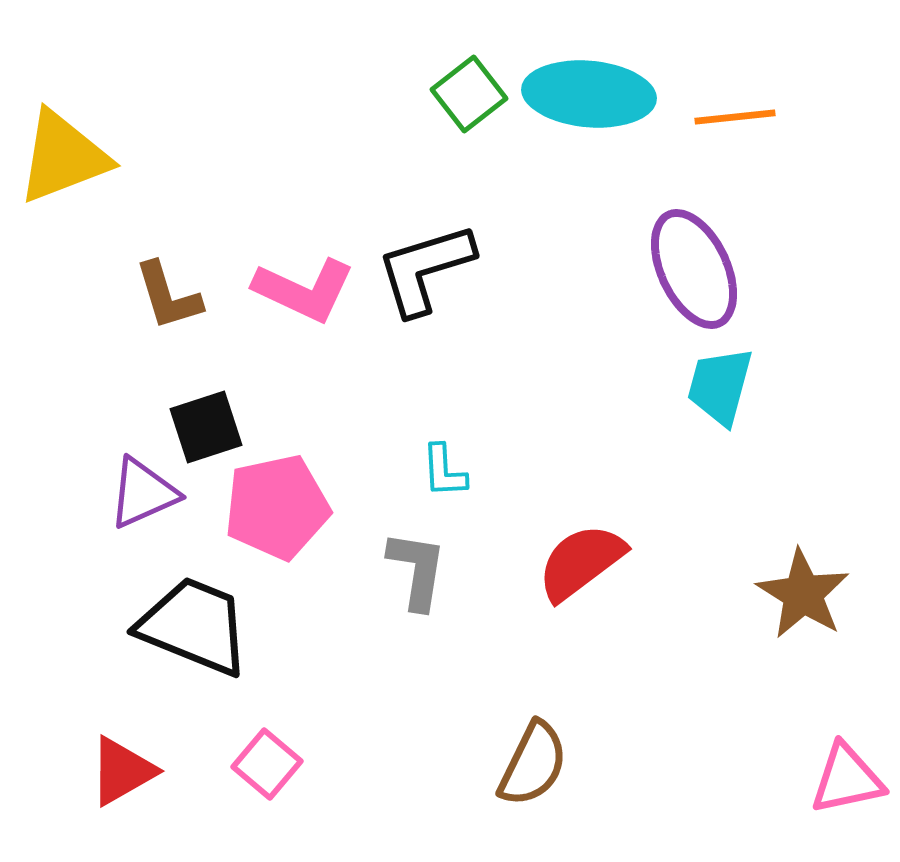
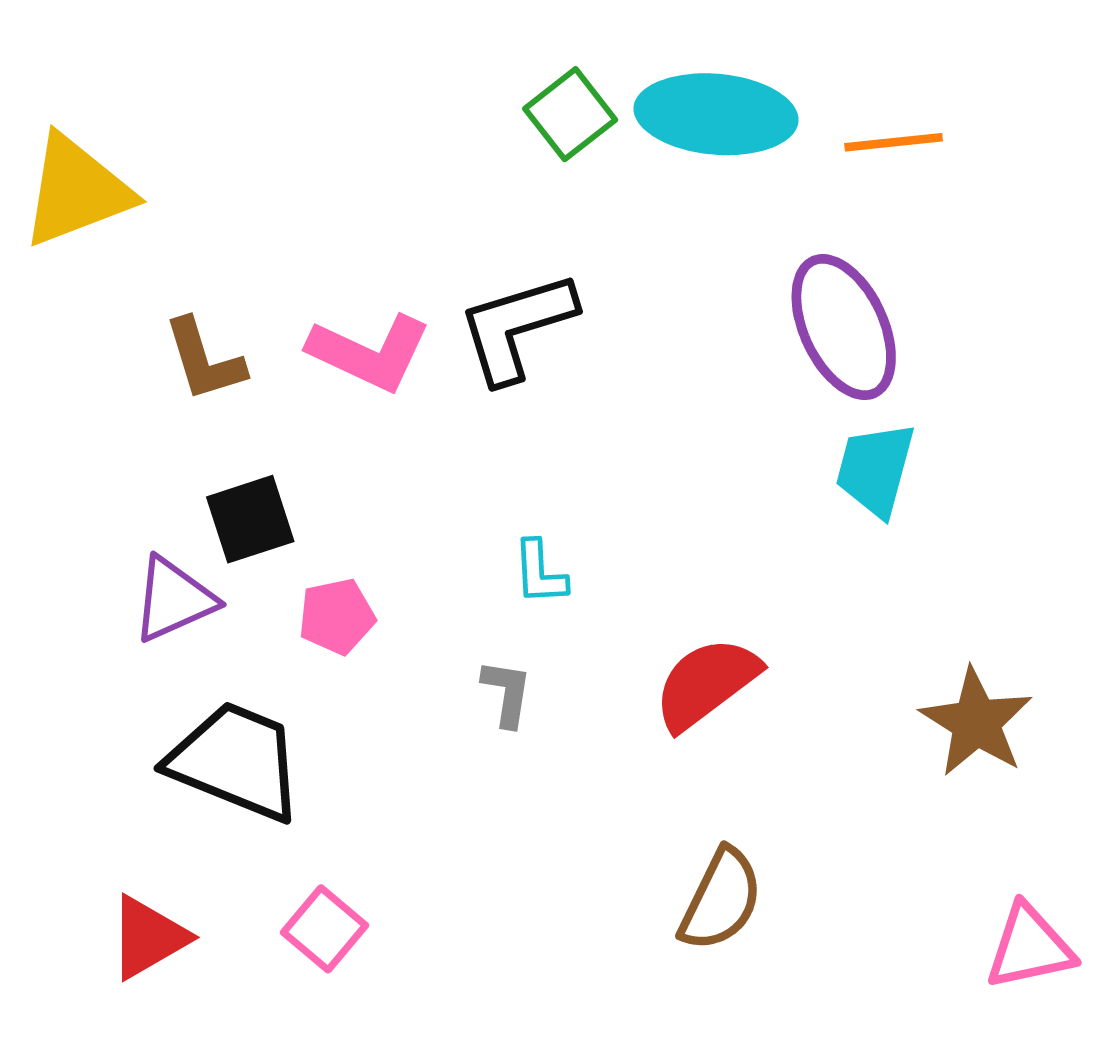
pink pentagon: (277, 507) -> (337, 616), size x0.6
gray L-shape: (417, 570) -> (507, 693), size x0.7
brown semicircle: (533, 764) -> (721, 900), moved

